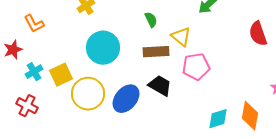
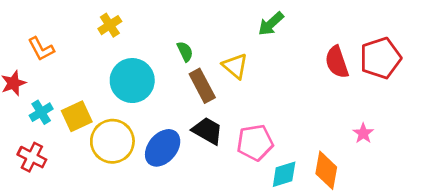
green semicircle: (151, 20) -> (185, 51), moved
brown rectangle: (156, 52) -> (202, 86), turned 65
pink pentagon: (196, 67) -> (255, 143), moved

